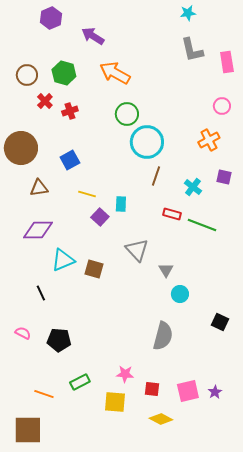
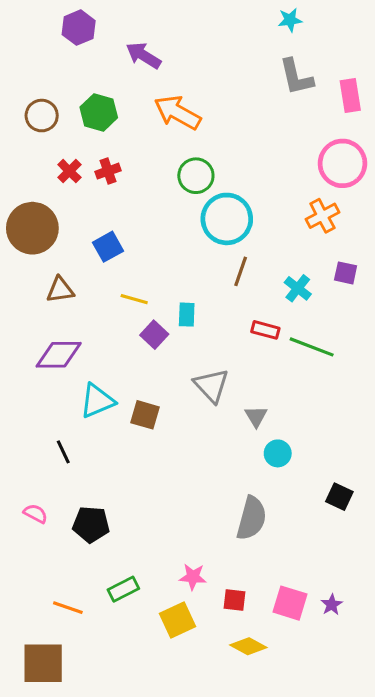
red cross: (45, 101) -> (69, 171), moved
pink circle: (222, 106) -> (342, 163), size x1.8
pink square: (188, 391) -> (290, 603), turned 30
yellow square: (115, 402) -> (177, 620), turned -30

